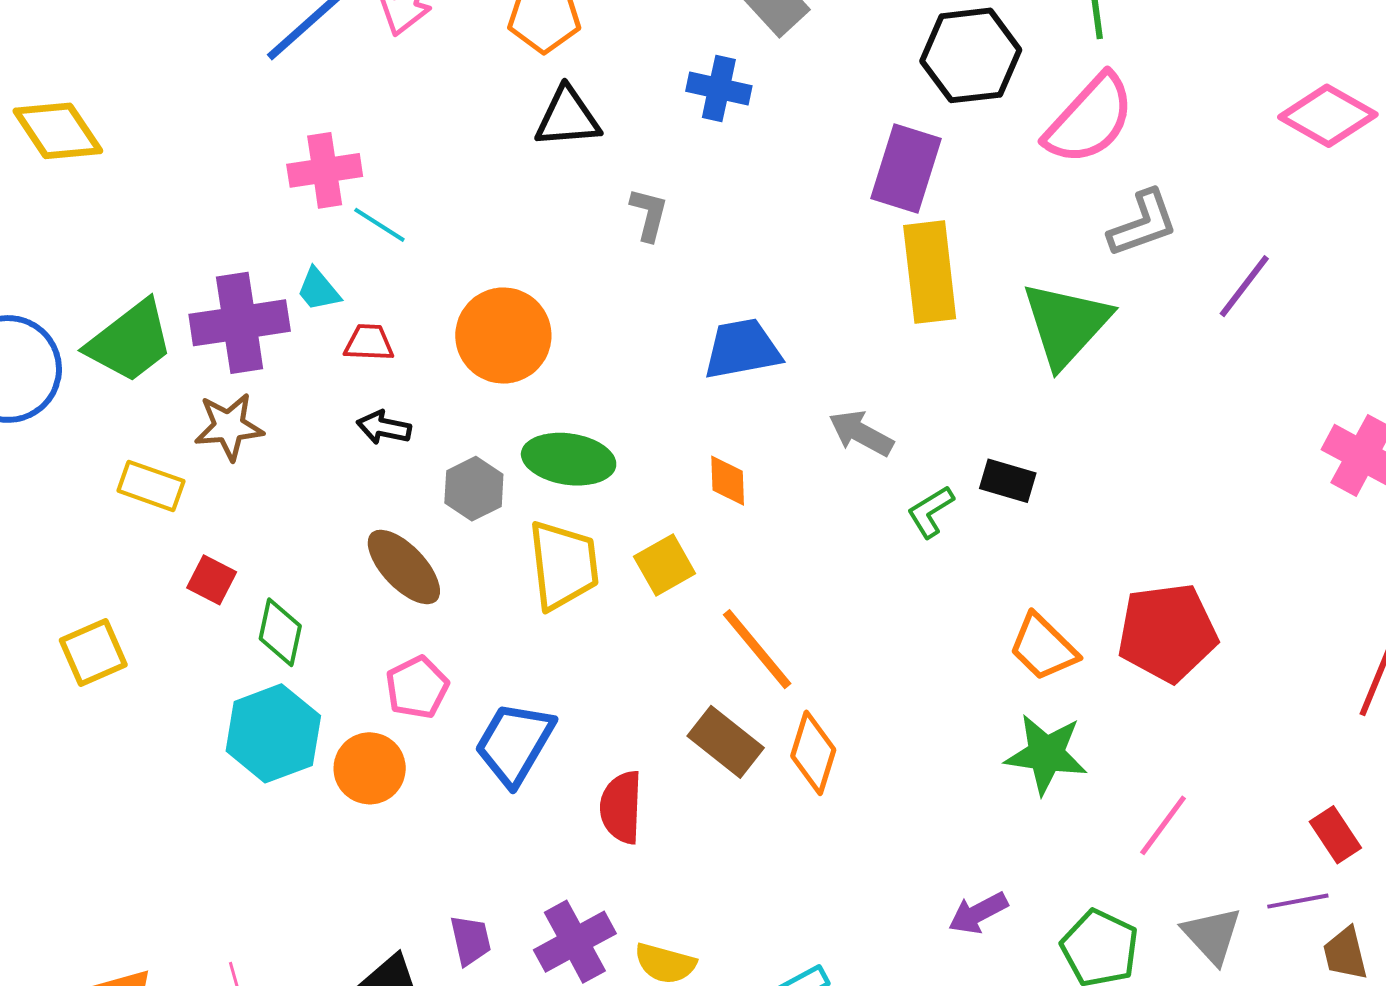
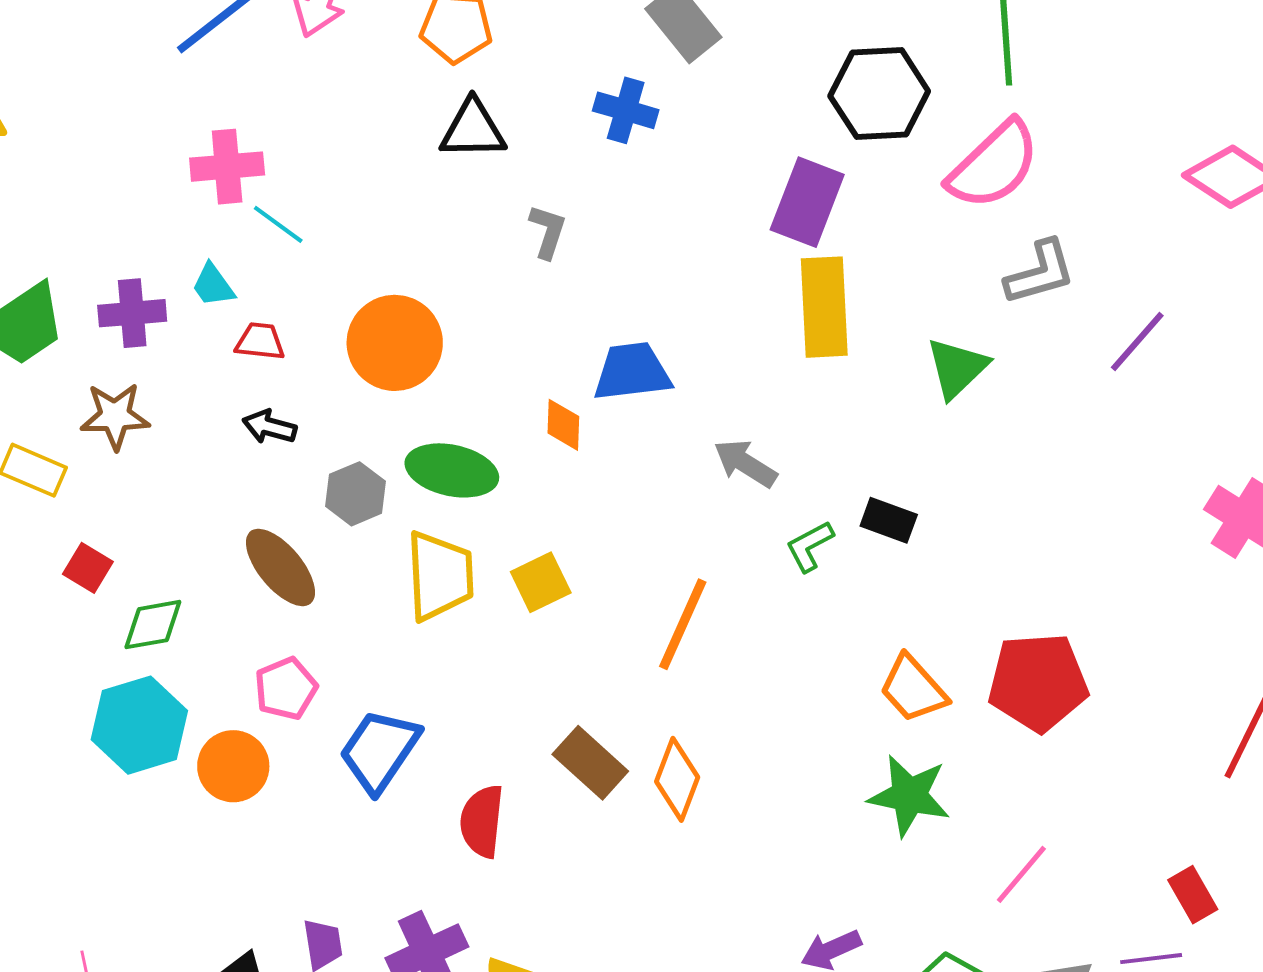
purple cross: (240, 323) -> (132, 313), size x0.7
green triangle: (1066, 324) -> (957, 368), size x0.7
orange diamond: (728, 481) -> (563, 425), moved
green diamond: (280, 632) -> (153, 625), turned 64
orange line: (757, 649) -> (683, 624), moved, turned 60

